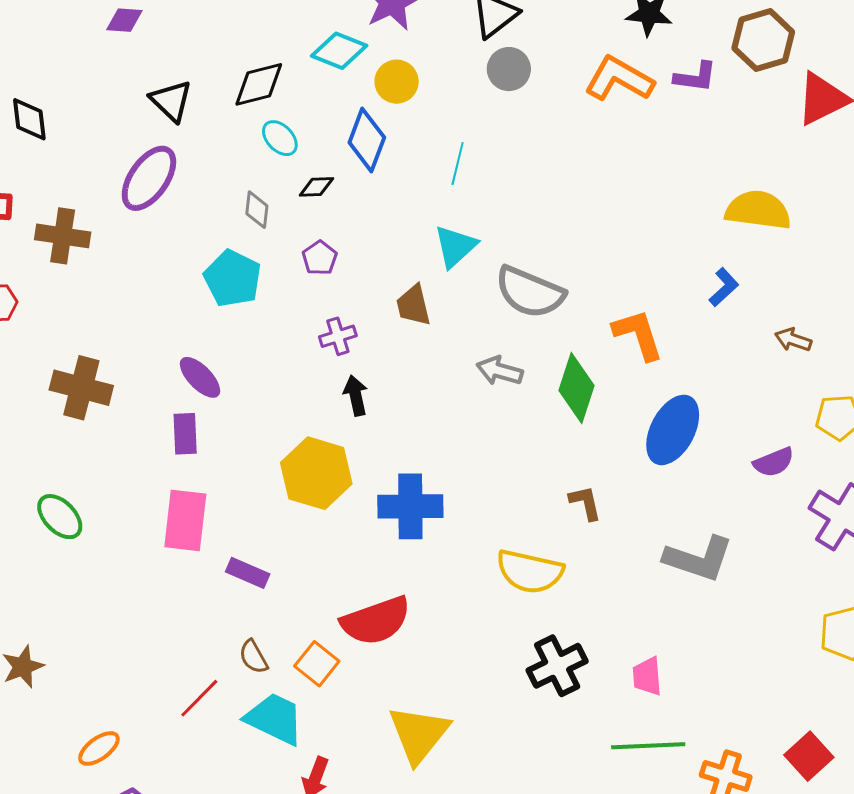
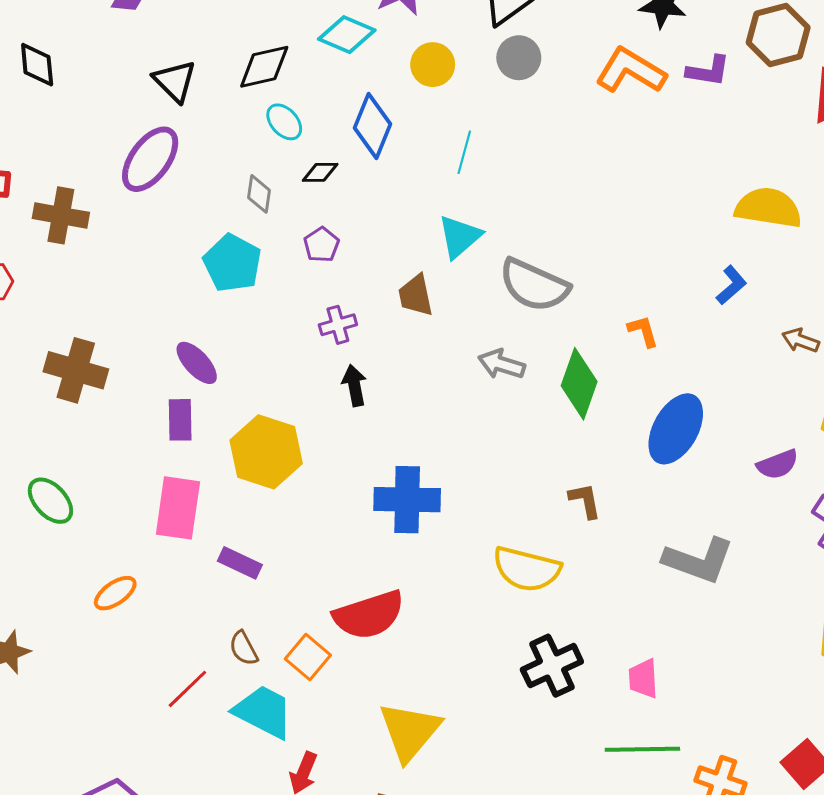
yellow circle: (397, 82) -> (433, 65), moved
black diamond: (29, 119) -> (37, 65), moved
orange L-shape: (638, 335) -> (643, 331), size x0.6
yellow hexagon: (316, 473) -> (266, 452), moved
orange ellipse: (99, 748) -> (115, 593), moved

